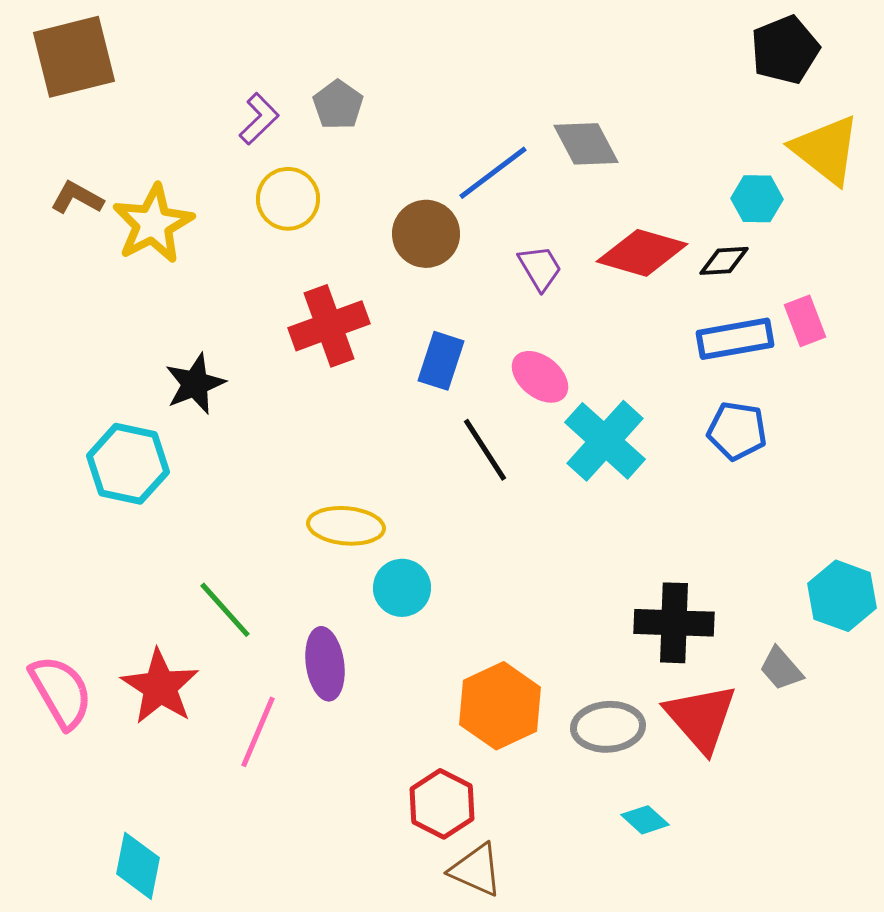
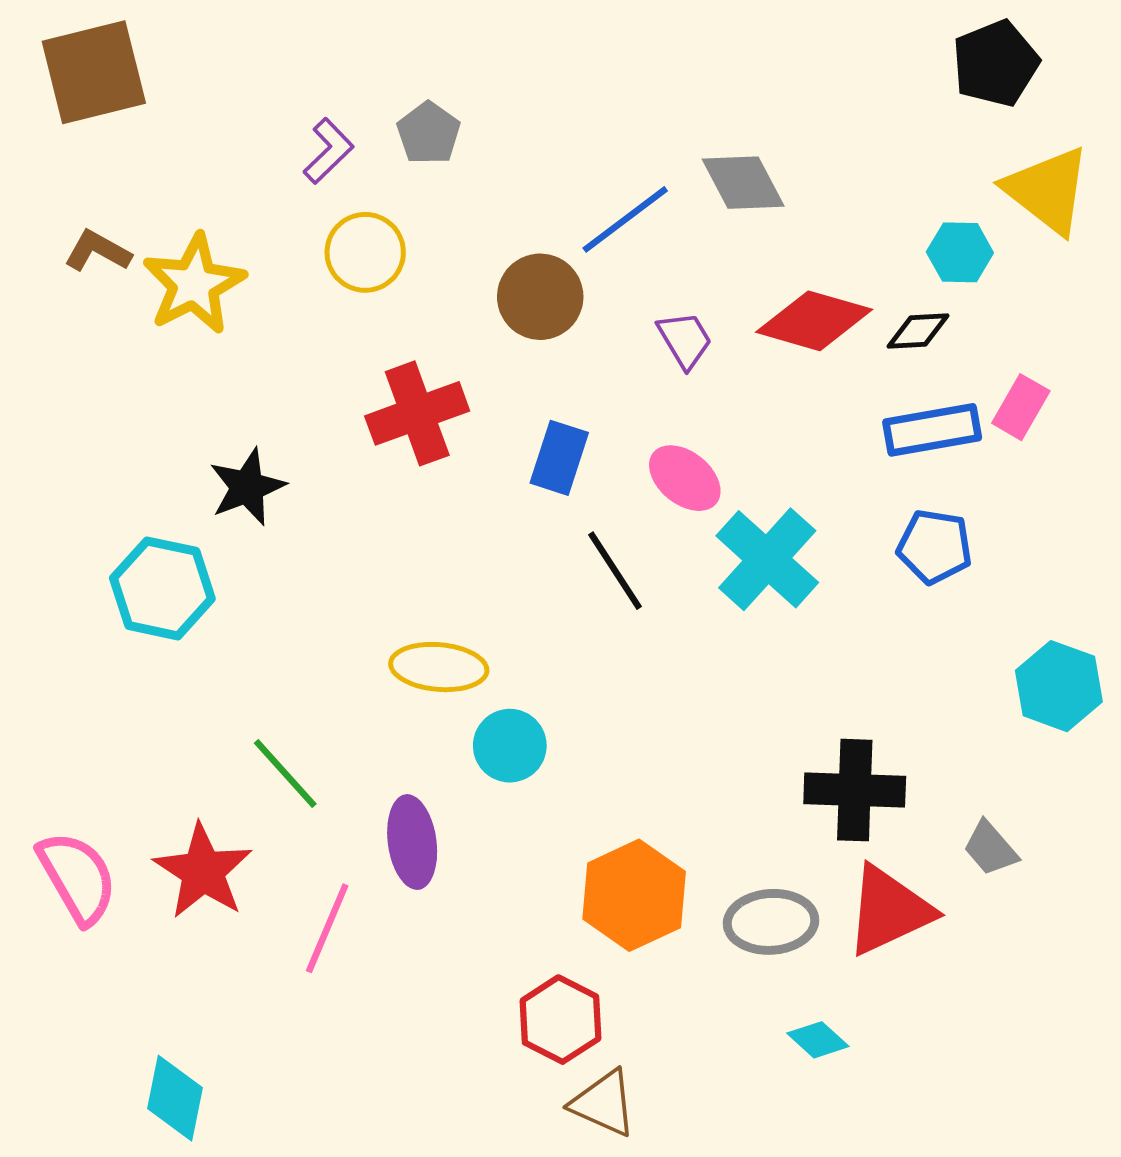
pink rectangle: (805, 321) -> (1021, 407), turned 51
cyan hexagon: (842, 596) -> (1059, 686), moved
red triangle: (701, 718) -> (889, 911), turned 46

